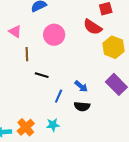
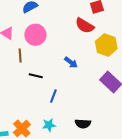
pink circle: (54, 35) -> (35, 35), moved
blue arrow: (81, 86) -> (71, 62), moved
black semicircle: (82, 106) -> (83, 124), moved

